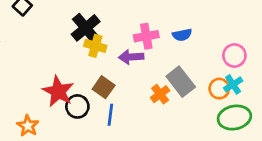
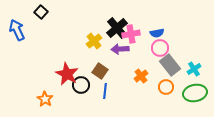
black cross: (86, 28) -> (117, 28), moved
yellow cross: (95, 46) -> (94, 41), turned 35
pink circle: (234, 56) -> (160, 48), moved
gray rectangle: (181, 82) -> (170, 65), moved
orange circle: (219, 89) -> (166, 87), moved

